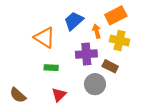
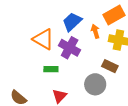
purple cross: (86, 54) -> (70, 48), moved, turned 35

